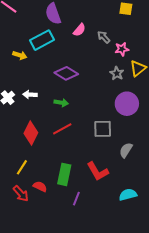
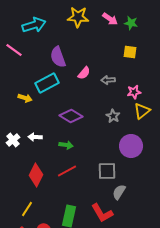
gray arrow: (104, 37) -> (108, 80), turned -48
pink star: (122, 49) -> (134, 92), moved
gray star: (117, 73) -> (113, 116), moved
gray semicircle: (126, 150) -> (119, 192), moved

